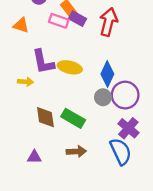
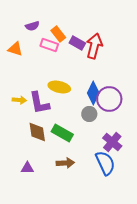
purple rectangle: (77, 19) -> (77, 43), moved
purple L-shape: (43, 62) -> (39, 103), moved
purple circle: (125, 95) -> (109, 99), moved

